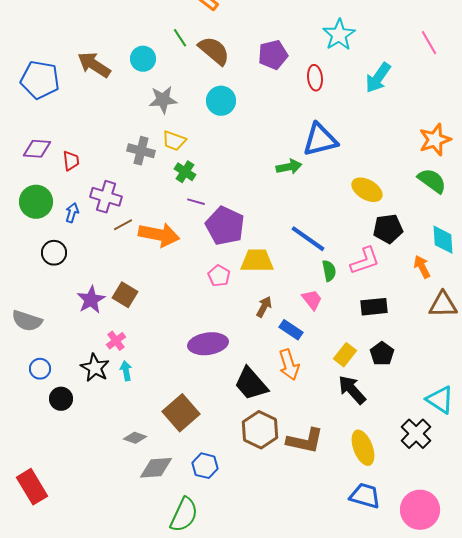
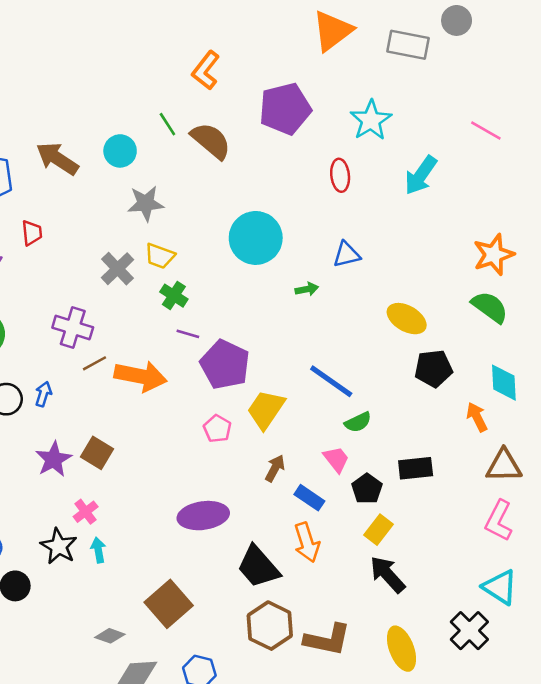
pink line: (429, 43) -> (486, 130), turned -30
purple pentagon: (273, 55) -> (285, 109), moved, size x1.4
cyan circle: (221, 101) -> (256, 238), moved, size x1.4
blue triangle: (320, 140) -> (347, 255), size x0.6
gray cross: (141, 151) -> (118, 269), turned 32
red trapezoid: (71, 161) -> (32, 233), moved
green arrow: (289, 167) -> (307, 289), size x0.7
blue arrow: (72, 213) -> (43, 394), moved
yellow trapezoid: (257, 261) -> (266, 409), turned -56
pink L-shape: (365, 261) -> (499, 521), moved, turned 136
green semicircle: (329, 271) -> (358, 422), turned 75
black pentagon: (382, 354) -> (367, 489), moved

